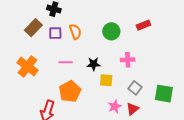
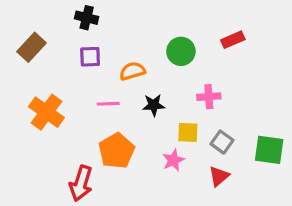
brown rectangle: (33, 28) -> (32, 47), moved
orange semicircle: (75, 32) -> (132, 71), moved, turned -84
yellow square: (106, 80) -> (188, 132), moved
pink star: (115, 106) -> (173, 160), moved

